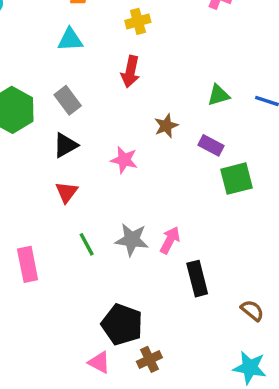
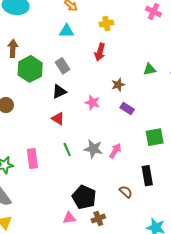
purple rectangle: (211, 145) -> (127, 109), moved
green square: (237, 179) -> (155, 137), moved
red triangle: (67, 192) -> (58, 119), turned -40
black rectangle: (197, 279) -> (147, 176), moved
brown semicircle: (252, 310) -> (126, 192), moved
pink triangle: (99, 362) -> (69, 218), turned -40

